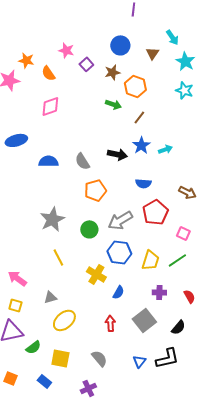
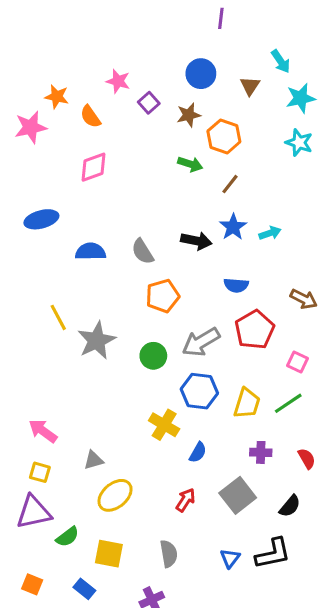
cyan star: (185, 61) -> (301, 98), turned 30
yellow line: (58, 257) -> (58, 317), moved
red arrow: (110, 323) -> (186, 500), turned 35
gray semicircle: (99, 358) -> (169, 554), turned 30

